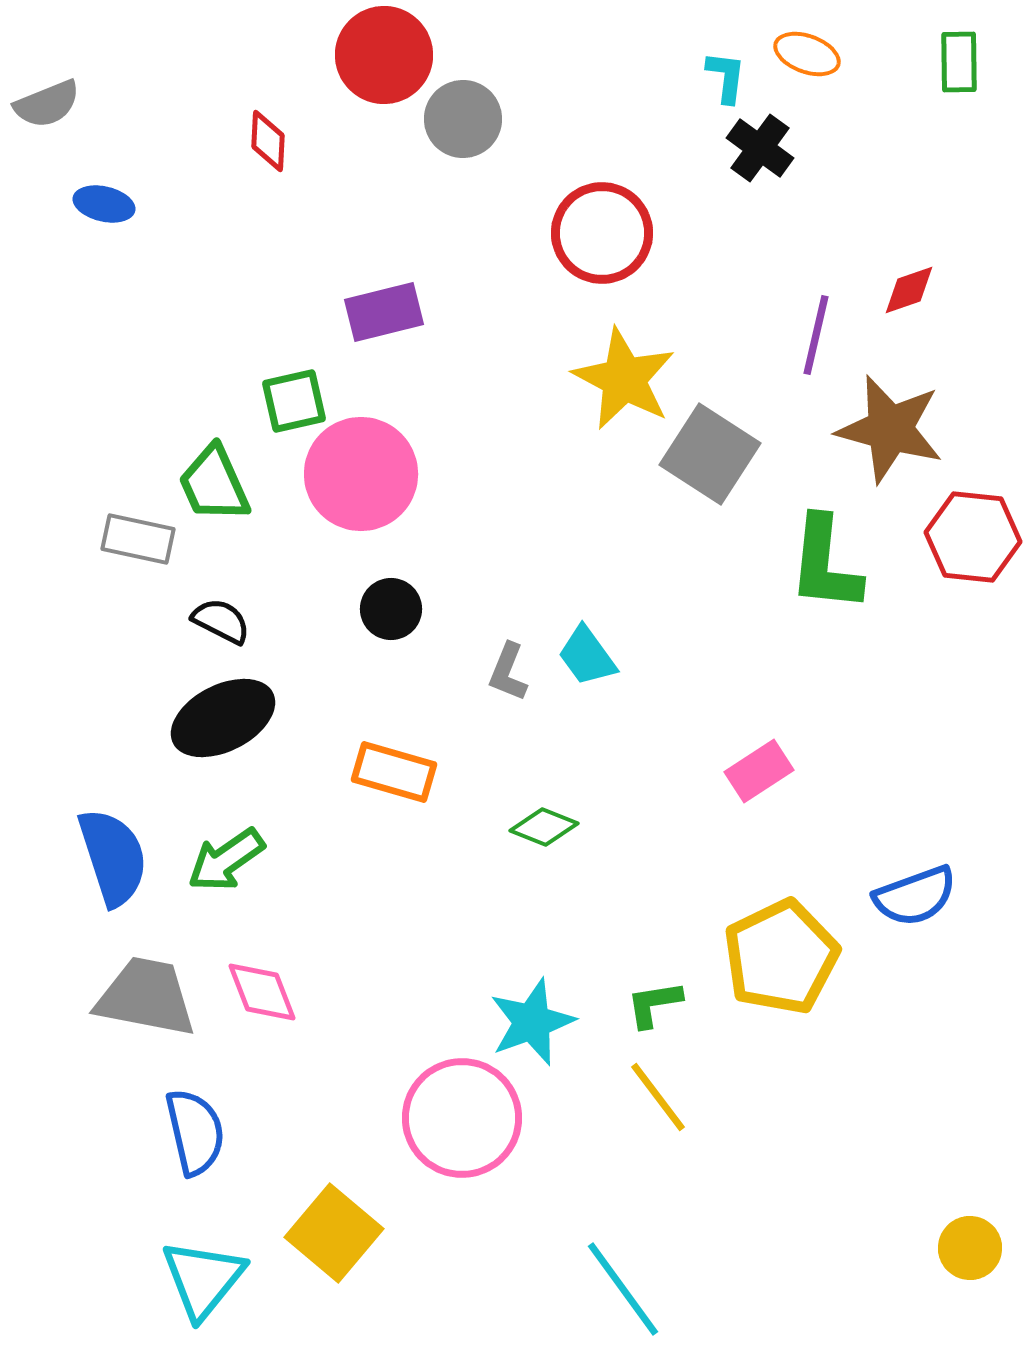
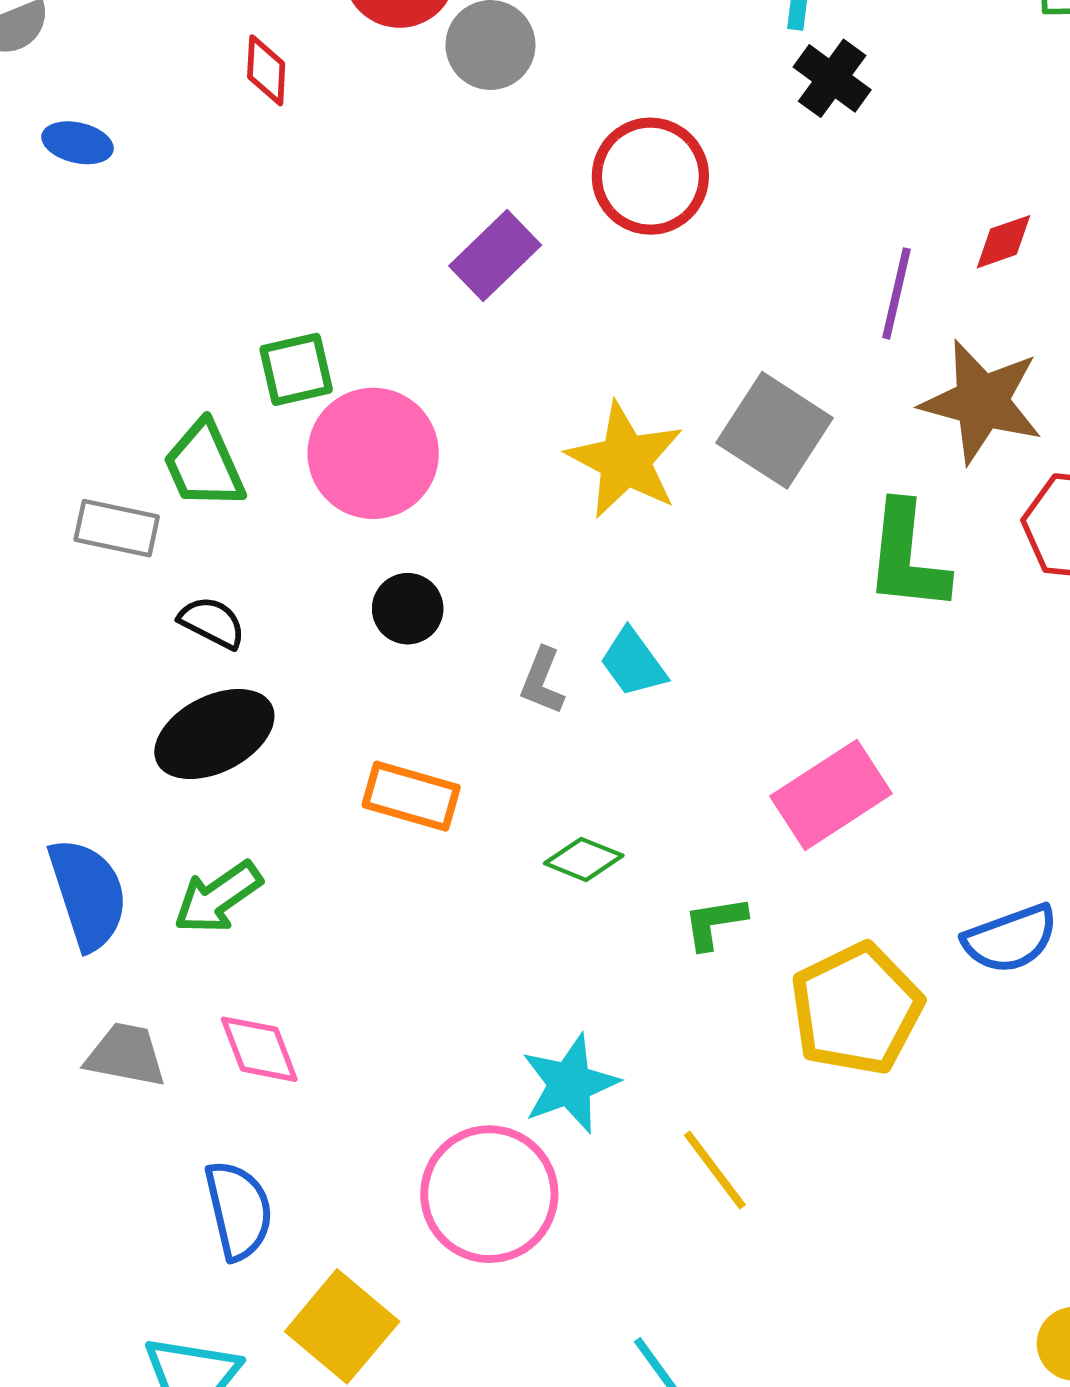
purple rectangle: (384, 312) -> (495, 256), moved, turned -30
yellow star: (624, 379) -> (625, 460), moved
pink rectangle: (759, 771) -> (831, 795), size x1.5
gray trapezoid: (146, 997) -> (126, 1055), size x0.7
green L-shape: (654, 1004) -> (715, 923), moved
blue semicircle: (195, 1132) -> (239, 1210), moved

